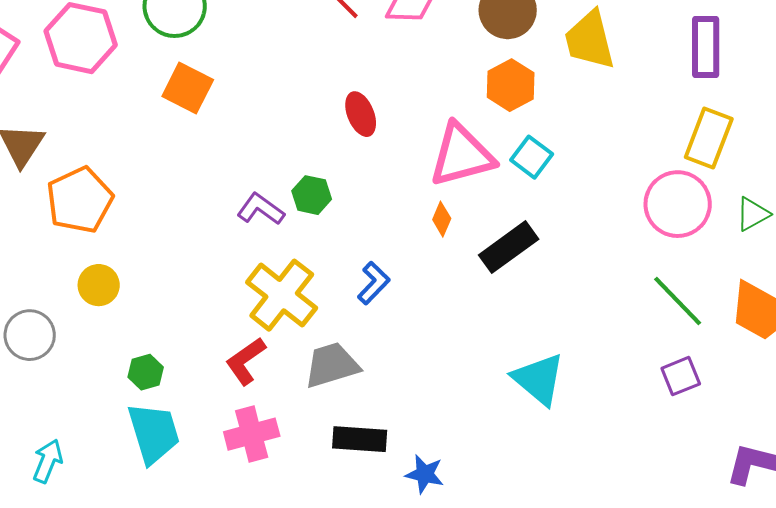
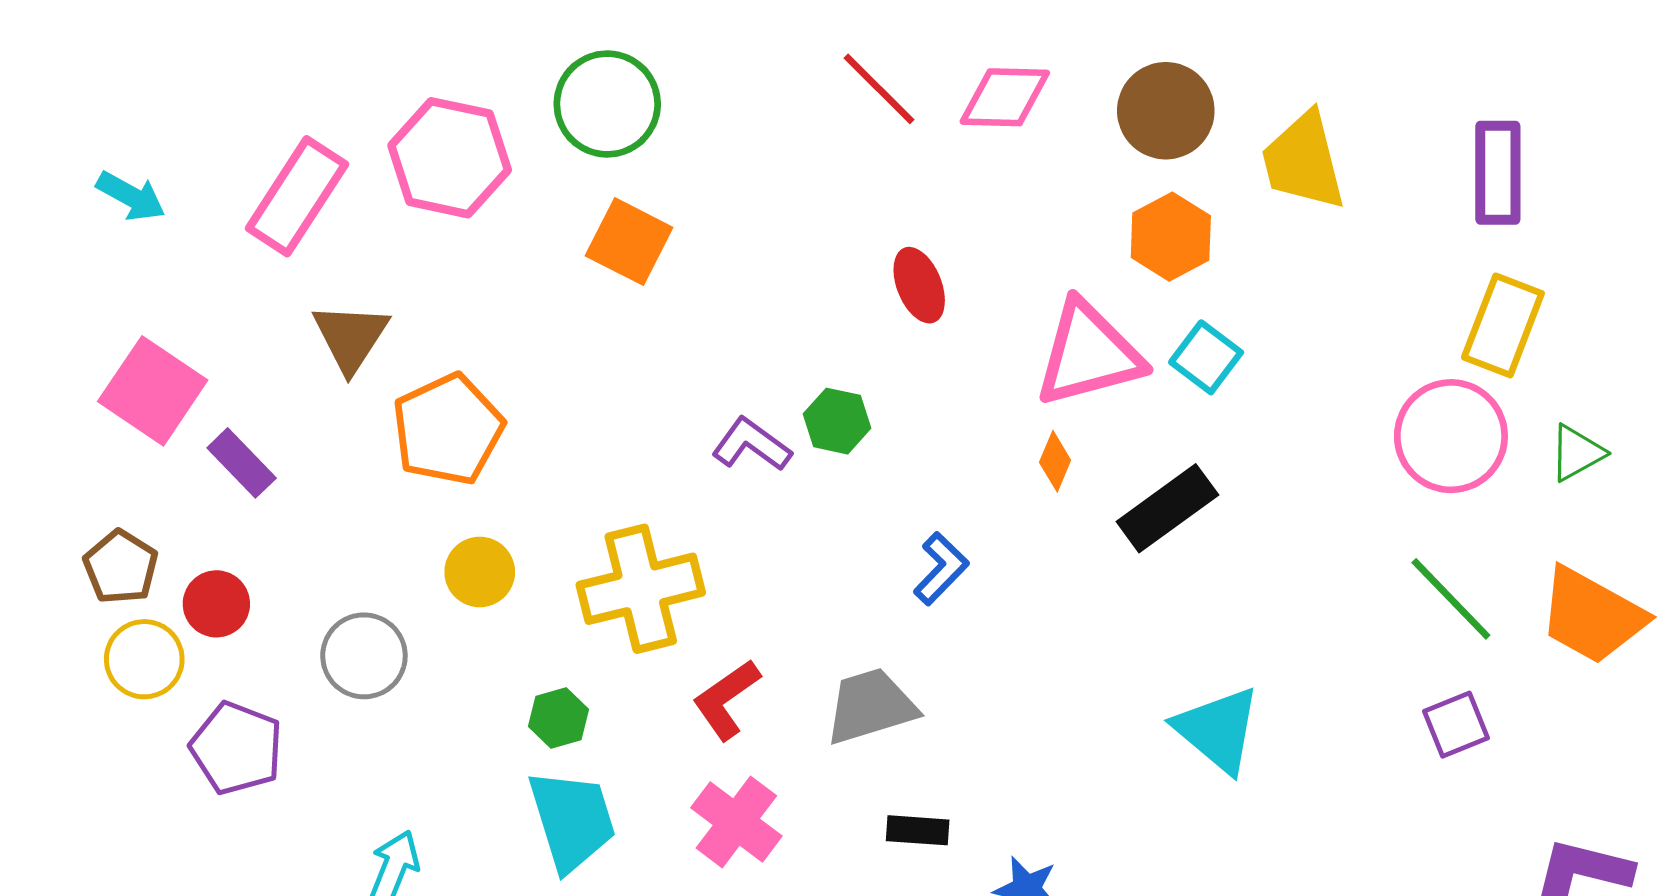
yellow cross: (282, 295) -> (641, 589), moved, turned 38
pink cross: (252, 434) -> (736, 822), turned -38
black rectangle: (360, 439) -> (918, 830), size x0.7

